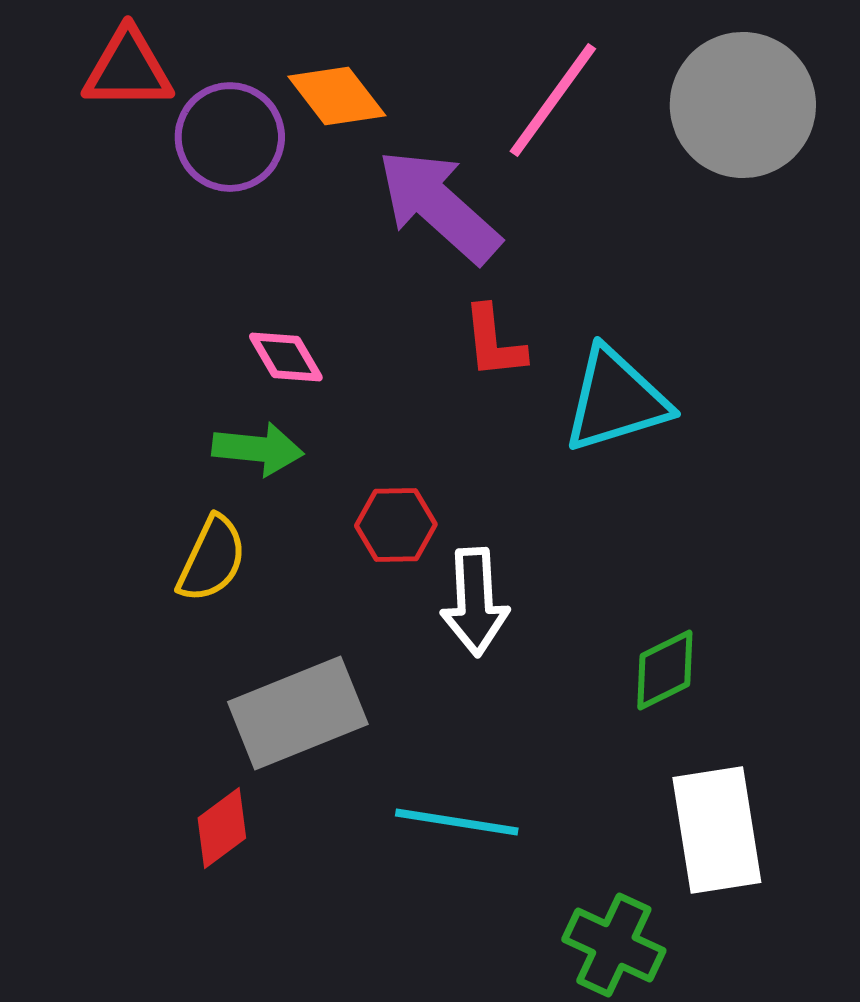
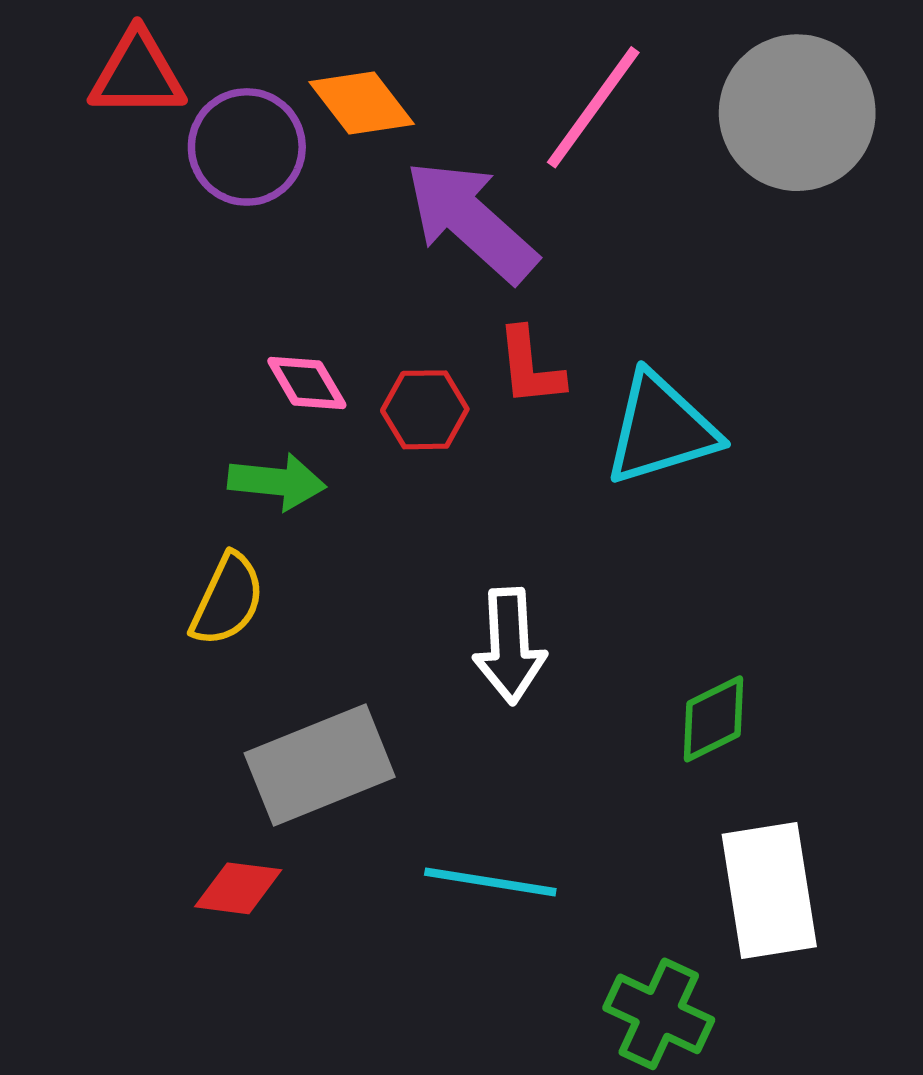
red hexagon: (396, 525) -> (425, 410), moved
red diamond: (222, 828) -> (238, 888), turned 44

